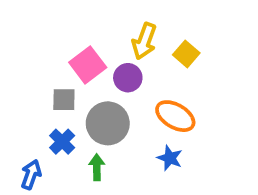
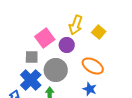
blue cross: (62, 142) -> (31, 80), size x1.5

